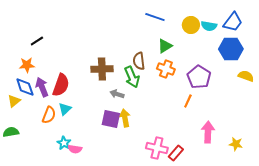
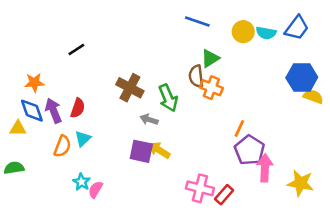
black line: (37, 41) -> (76, 49), moved
blue hexagon: (231, 49) -> (302, 77), moved
brown semicircle: (139, 61) -> (196, 76), moved
brown cross: (102, 69) -> (130, 88), turned 30
purple pentagon: (199, 77) -> (250, 150), moved
red semicircle: (61, 85) -> (78, 108), size x0.7
yellow triangle: (14, 101) -> (18, 128), turned 40
yellow arrow: (125, 118) -> (159, 150), turned -48
yellow star: (236, 144) -> (301, 183), size x1.5
pink semicircle: (75, 149) -> (96, 190), turned 112

